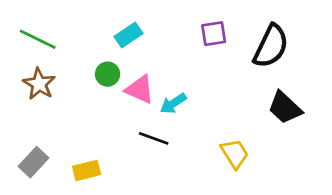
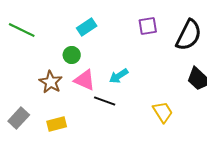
brown star: (39, 84) -> (51, 82), moved
pink triangle: (140, 89) -> (85, 80), moved

